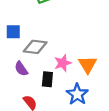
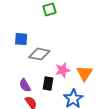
purple semicircle: (21, 69) -> (25, 85), moved

